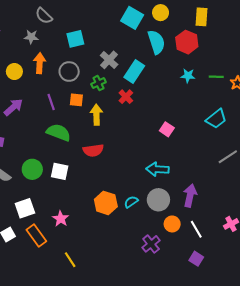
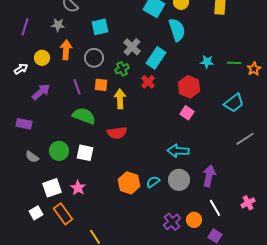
red hexagon: (187, 42) -> (189, 87), moved
pink star: (61, 219) -> (78, 188), moved
orange circle: (172, 224) -> (194, 220), moved

